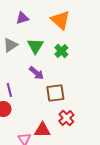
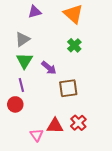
green triangle: (35, 46) -> (24, 61), moved
red cross: (66, 118) -> (78, 123), moved

